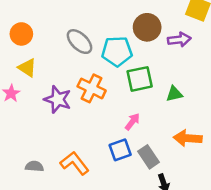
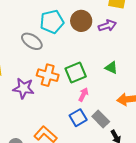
cyan pentagon: (117, 51) -> (52, 22), moved
green square: (140, 79) -> (76, 73), moved
green triangle: (174, 94) -> (111, 68), turned 48

